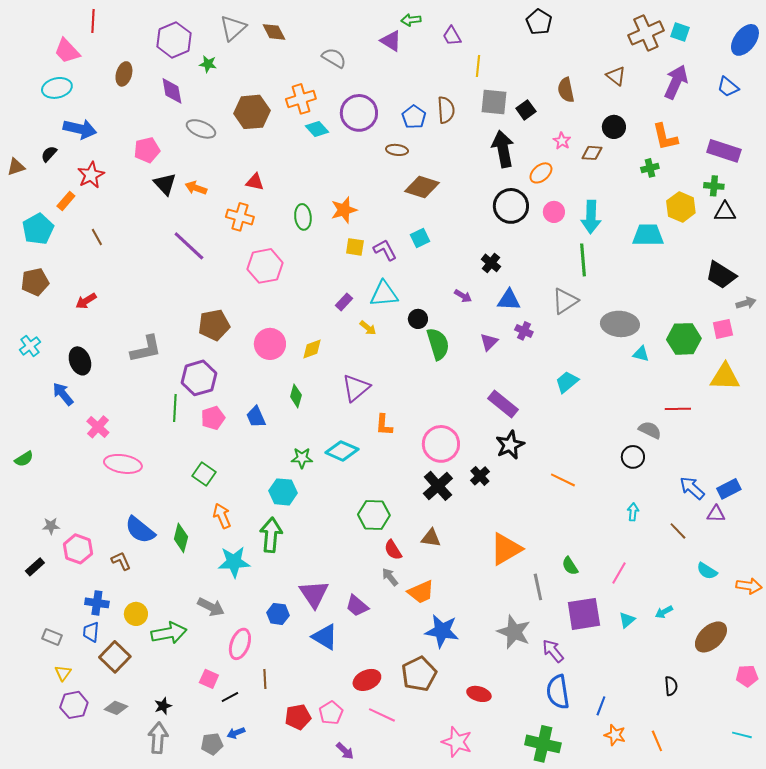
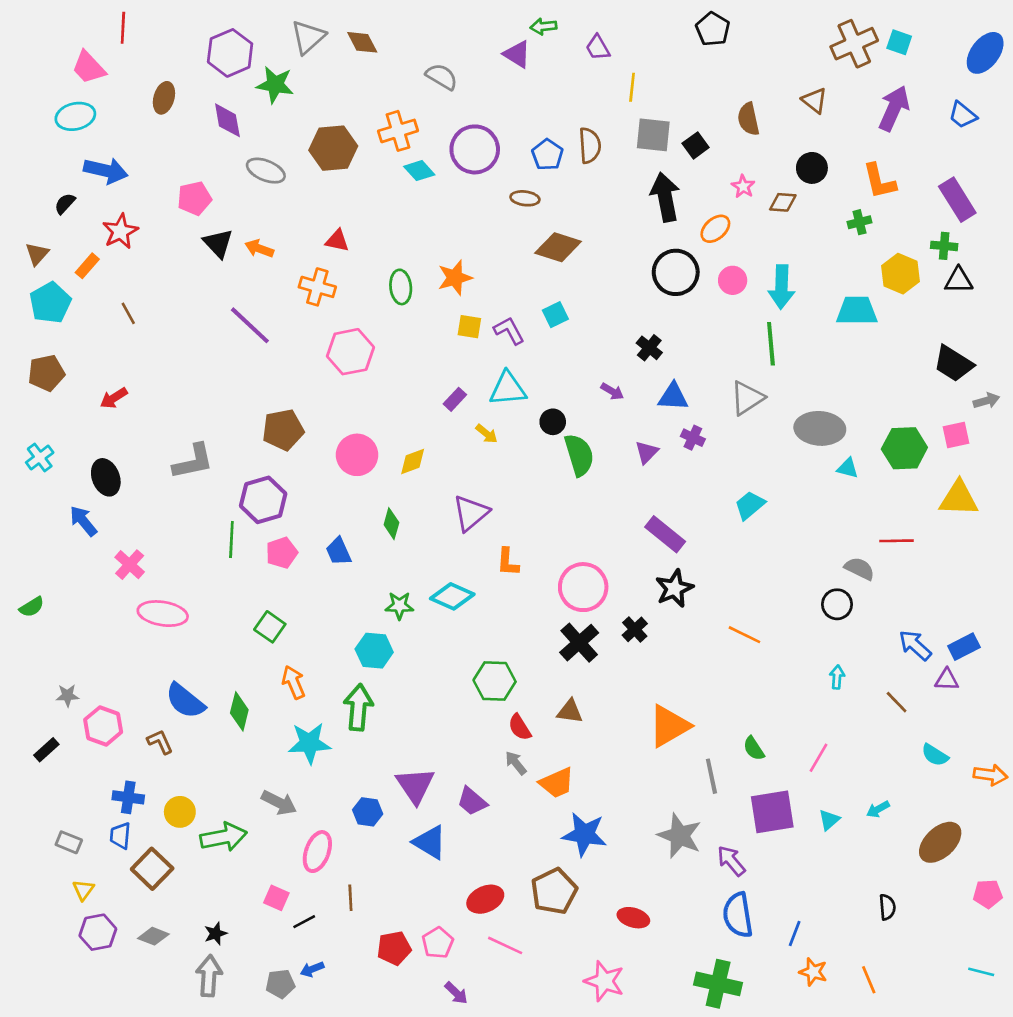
green star: (208, 64) -> (275, 85), size x1.6
purple rectangle: (724, 151) -> (957, 200), turned 40
brown triangle: (16, 167) -> (37, 254), moved, turned -30

